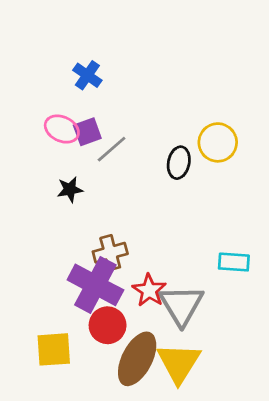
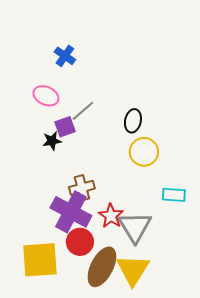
purple square: (87, 132) -> (65, 127), moved
yellow circle: (218, 142) -> (144, 152), moved
yellow square: (54, 349) -> (40, 260), size x1.4

